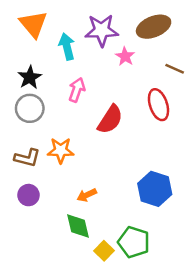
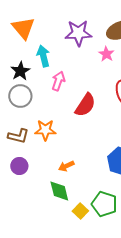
cyan arrow: (67, 46) -> (43, 56), moved
pink star: (125, 56) -> (106, 54), moved

